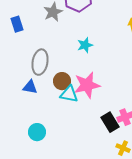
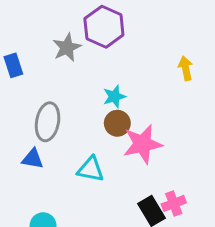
brown circle: (62, 81) -> (117, 123), moved
pink star: (87, 85) -> (143, 144), moved

